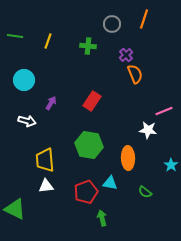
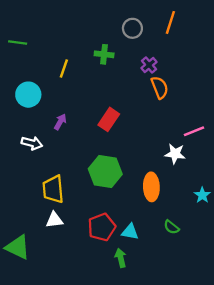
yellow line: (48, 41) -> (64, 69), moved
cyan triangle: (110, 183) -> (130, 232), moved

